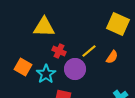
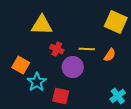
yellow line: (89, 51) -> (87, 49), turned 42
cyan star: (46, 74) -> (37, 82), moved

